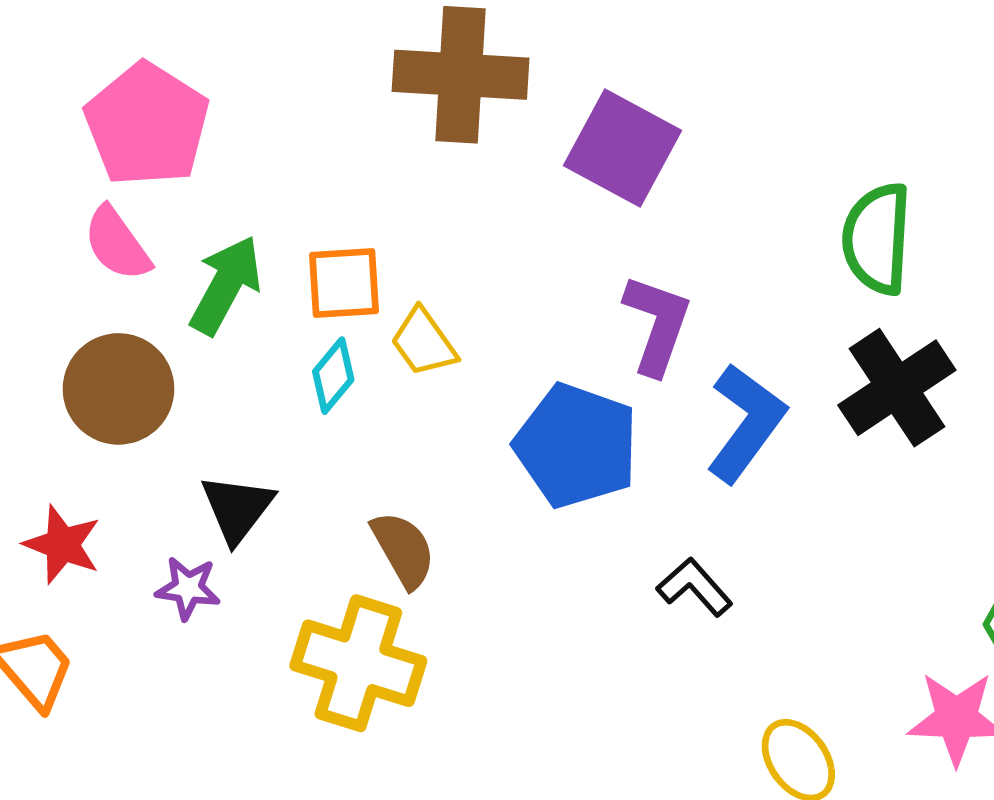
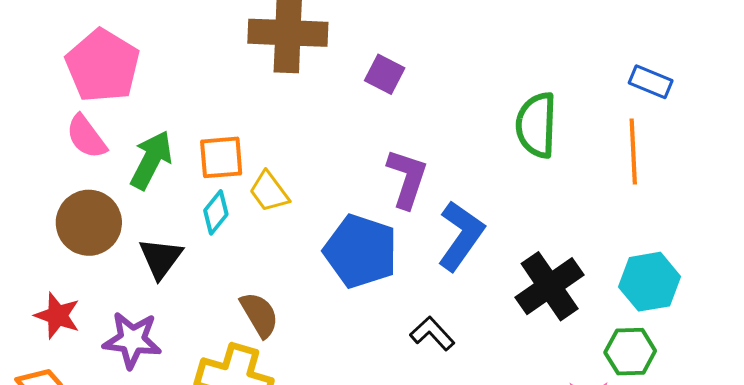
purple square: (623, 148) -> (385, 74), size x0.6
black cross: (897, 388) -> (550, 286), moved
black triangle: (237, 508) -> (161, 258), moved
purple star: (188, 588) -> (132, 340), size x1.5

